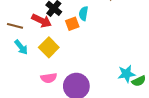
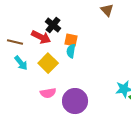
cyan semicircle: (84, 14) -> (71, 51), moved
orange square: (72, 24) -> (71, 40), turned 32

